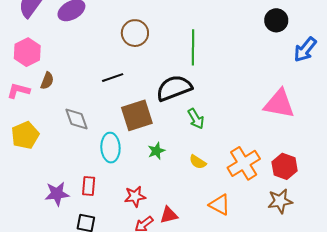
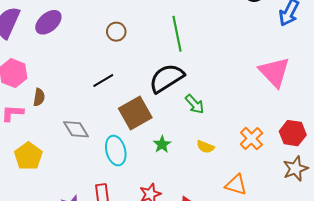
brown circle: (135, 33) -> (116, 32), size x0.7
pink triangle: (279, 104) -> (274, 72), turned 48
orange cross: (244, 163) -> (251, 139), size x0.7

